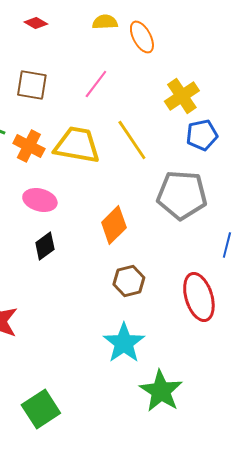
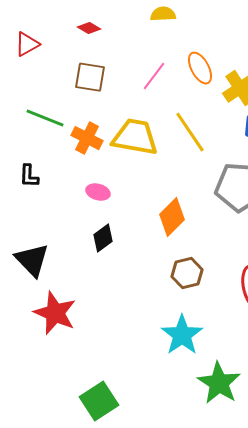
red diamond: (36, 23) -> (89, 28), moved
orange ellipse: (142, 37) -> (200, 68), moved
pink ellipse: (40, 200) -> (98, 192), size x0.7

